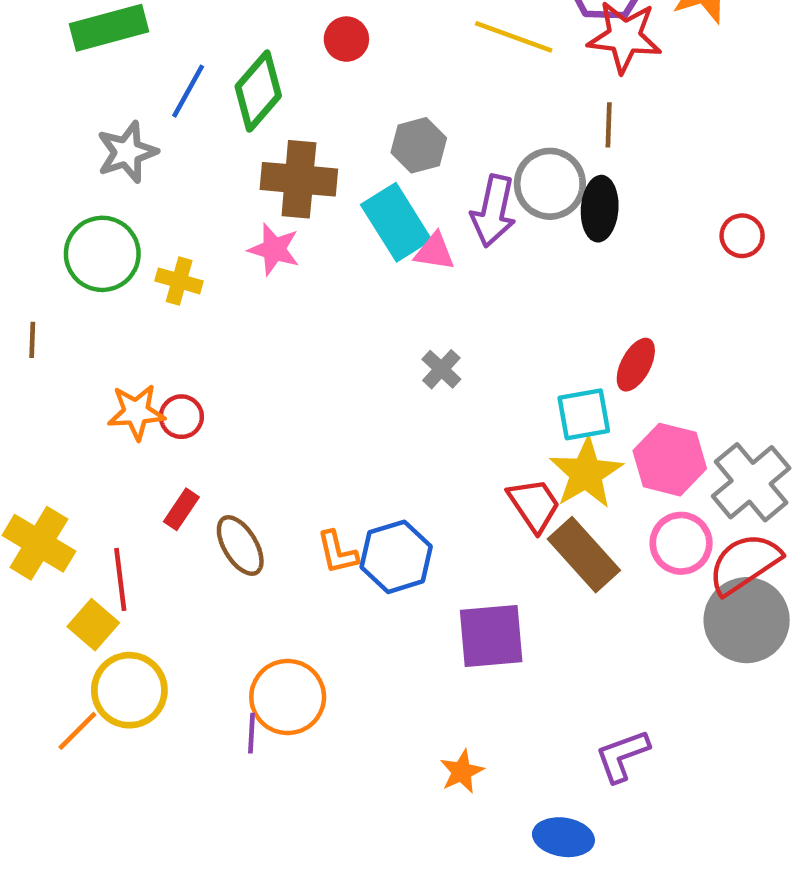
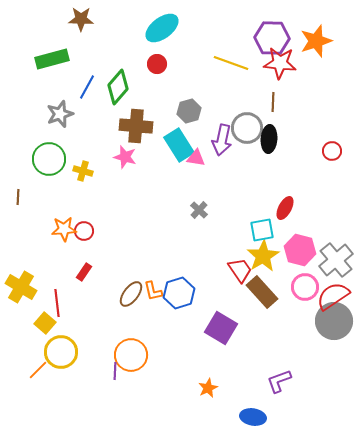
brown ellipse: (240, 546) -> (131, 294), moved, turned 68
purple square: (491, 636) -> (221, 328), turned 36

